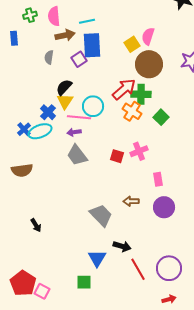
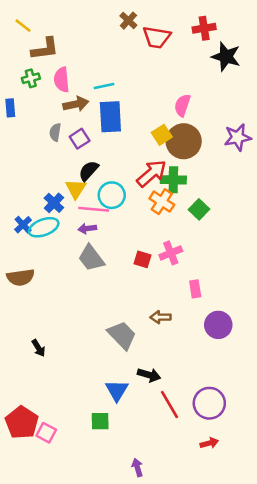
yellow square: (132, 44) -> (162, 135), moved
purple square: (79, 59) -> (80, 139), moved
black semicircle: (64, 87) -> (89, 171), moved
purple circle: (164, 207) -> (218, 325), moved

